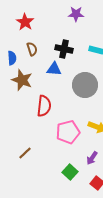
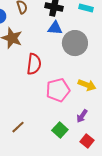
blue triangle: (54, 69) -> (55, 28), moved
brown line: (25, 153) -> (18, 127), moved

